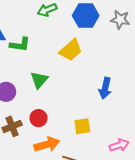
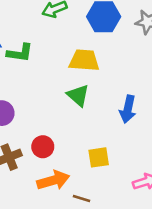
yellow trapezoid: (71, 50) -> (84, 60), turned -135
green triangle: (39, 80) -> (78, 95), moved, turned -30

